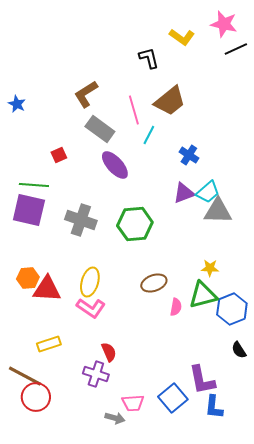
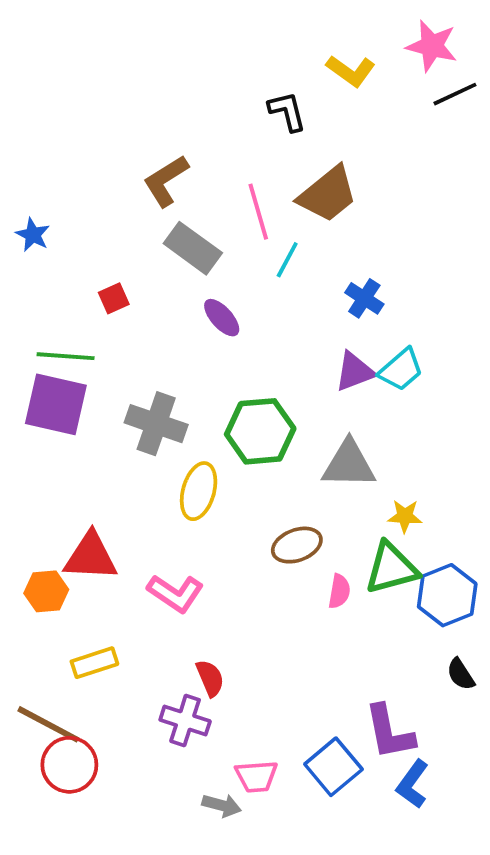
blue star: (17, 104) -> (33, 235), moved
purple ellipse: (115, 165) -> (222, 318), size x0.7
gray triangle: (218, 211) -> (349, 464), moved
orange hexagon: (28, 278) -> (46, 591), moved
yellow ellipse: (90, 282) -> (199, 491), moved
blue L-shape: (214, 407) -> (413, 784), turned 30

